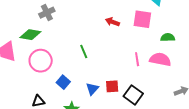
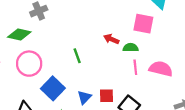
red arrow: (112, 22) -> (111, 39), moved
green semicircle: (168, 37) -> (131, 48), moved
blue square: (63, 82) -> (53, 88), size x1.5

